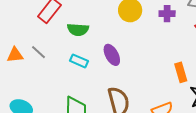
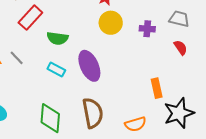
purple ellipse: (112, 55) -> (89, 66), size x1.4

